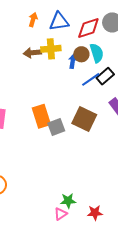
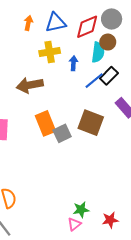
brown arrow: (32, 53) -> (30, 85), moved, size x1.4
cyan semicircle: (97, 53) -> (98, 52), turned 30
brown circle: (81, 54) -> (108, 42), moved

